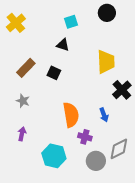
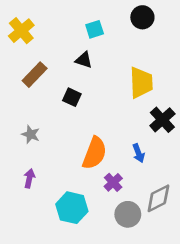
brown rectangle: (26, 68) -> (35, 75), moved
orange semicircle: (71, 115) -> (95, 153), turned 30
purple cross: (85, 137) -> (113, 182), turned 32

